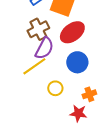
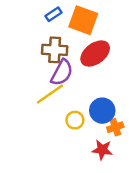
brown cross: (38, 29) -> (55, 50), turned 30
blue circle: (77, 62) -> (102, 111), moved

